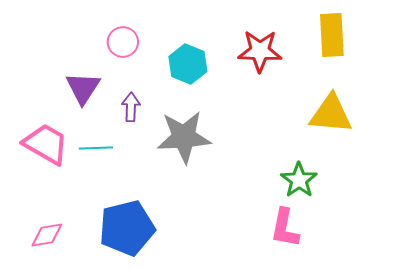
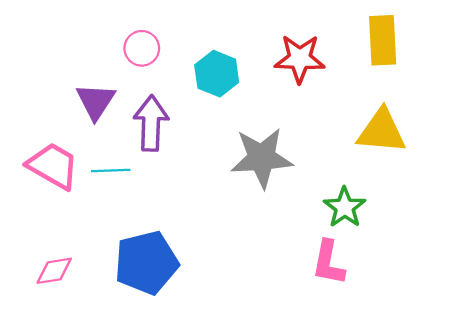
purple arrow: (131, 107) -> (151, 123), size x1.6
gray star: (184, 137) -> (262, 158), moved

